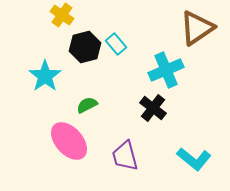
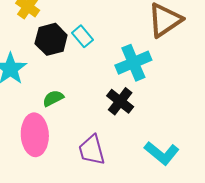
pink ellipse: (69, 141) -> (35, 135), turned 39

